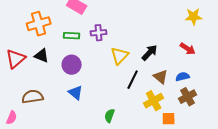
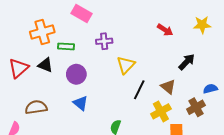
green rectangle: (72, 36) -> (66, 46), moved
red arrow: (188, 49) -> (165, 30), moved
black arrow: (150, 53) -> (187, 62), moved
blue semicircle: (183, 77) -> (210, 89), moved

